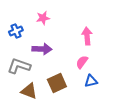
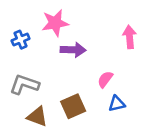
pink star: (43, 18) -> (55, 23), size x1.5
pink arrow: (87, 36) -> (130, 37), moved
purple arrow: (42, 49) -> (73, 50), moved

